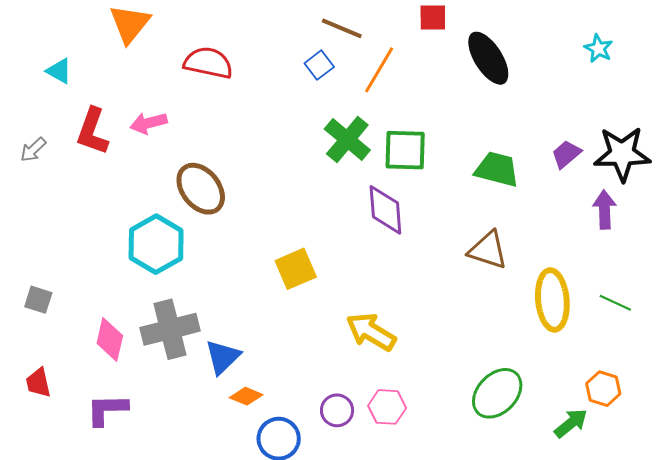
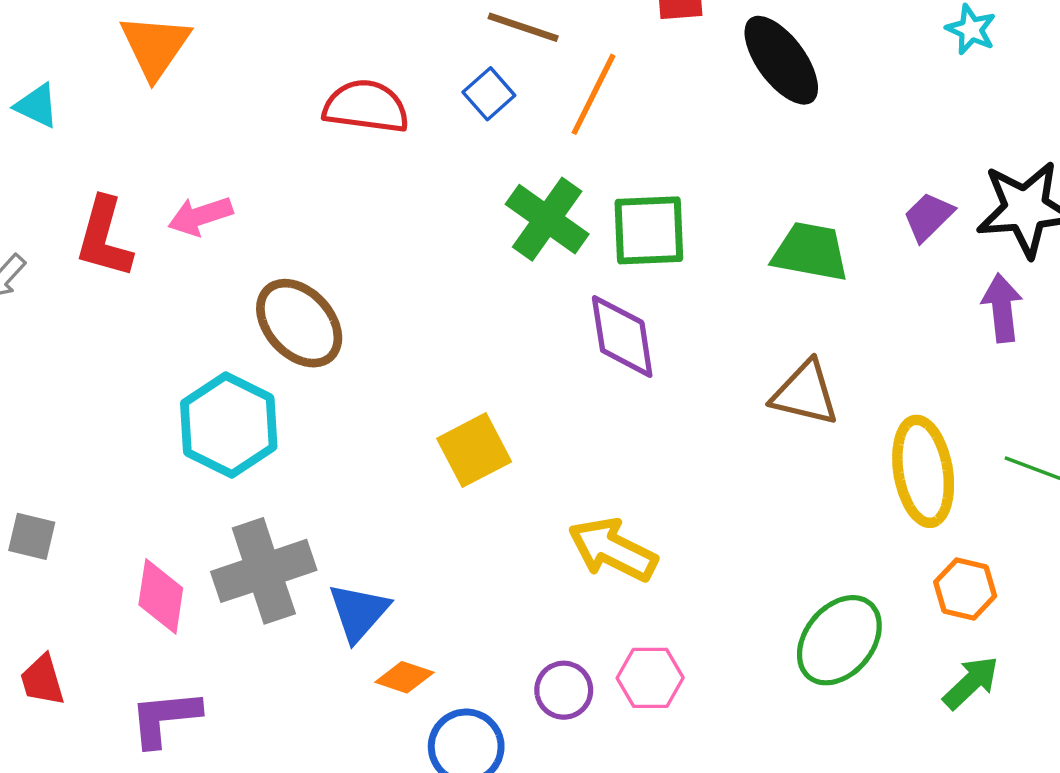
red semicircle: (208, 63) -> (366, 107), moved
cyan triangle: (59, 71) -> (37, 106), moved
orange hexagon: (603, 389) -> (965, 589), moved

